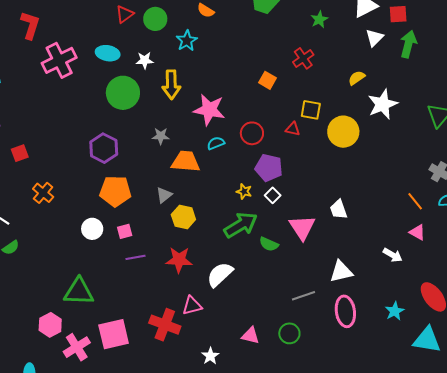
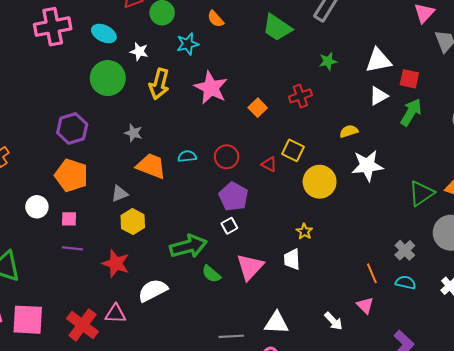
pink star: (209, 110) -> (211, 88), moved
yellow star: (244, 191) -> (304, 231), moved

